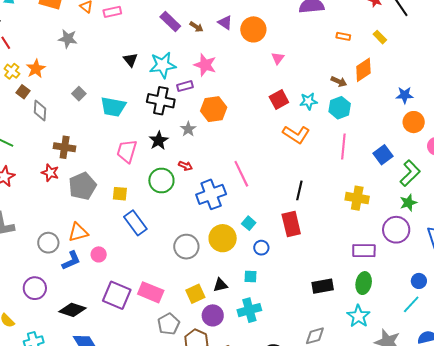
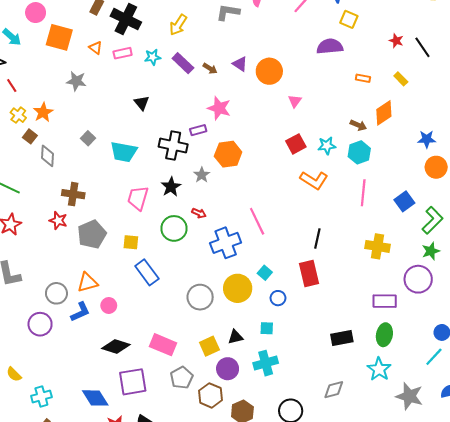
cyan star: (163, 65) -> (153, 57), moved, size x0.6
purple circle: (35, 288) -> (40, 324), moved
purple square: (117, 295) -> (133, 382), moved, turned -32
black diamond: (72, 310) -> (116, 346), moved

